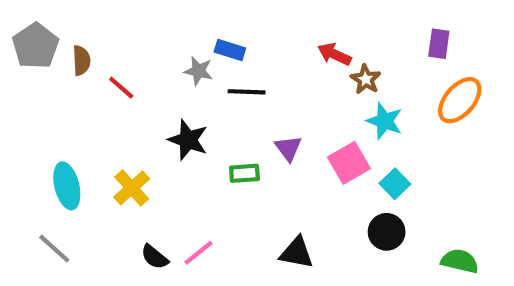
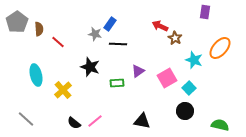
purple rectangle: (439, 44) -> (205, 12), moved
blue rectangle: (230, 50) -> (110, 24), turned -72
cyan star: (384, 121) -> (194, 60), moved
purple triangle: (288, 148) -> (138, 71), turned 32
cyan ellipse: (67, 186) -> (36, 75), moved

